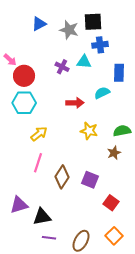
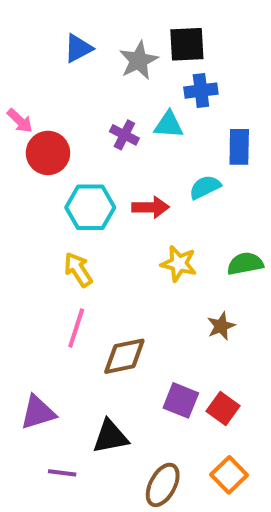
gray star: (69, 30) -> (139, 60), turned 30
cyan hexagon: (24, 103) -> (90, 207), moved
yellow arrow: (39, 134) -> (78, 270), turned -84
brown star: (114, 153) -> (221, 326), moved
brown diamond: (62, 177) -> (124, 356), turned 45
purple square: (90, 180) -> (181, 400), moved
black triangle: (42, 217) -> (110, 437), moved
purple line: (49, 238) -> (62, 473), moved

